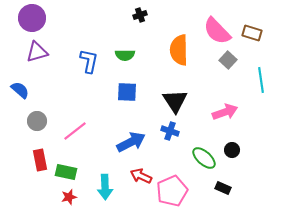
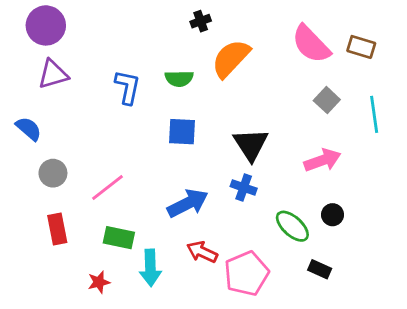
orange semicircle: (179, 50) -> (231, 58), moved, turned 44
gray square: (228, 60) -> (327, 100), moved
green rectangle: (66, 172) -> (119, 238), moved

